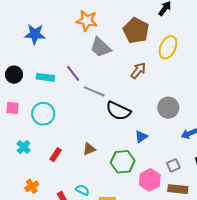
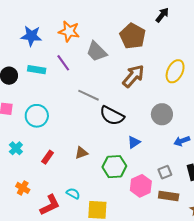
orange star: (87, 21) -> (69, 31), moved
yellow ellipse: (168, 47) -> (175, 71), moved
brown arrow: (138, 71) -> (133, 76), size x1.4
purple line: (73, 73) -> (63, 63), moved
cyan rectangle: (45, 77) -> (37, 70), moved
orange cross: (32, 186) -> (23, 188), turned -32

